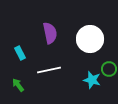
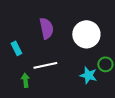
green arrow: (18, 85) -> (25, 80), moved, turned 32

